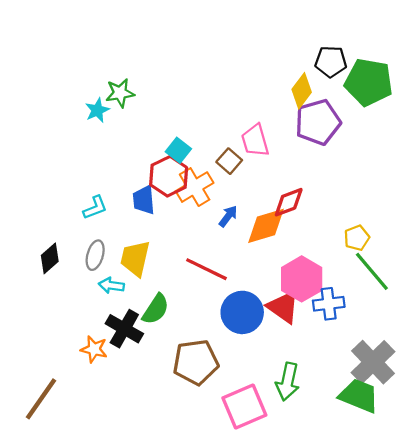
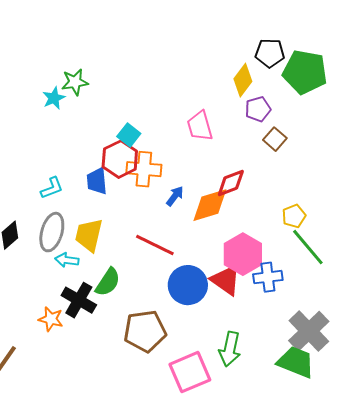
purple pentagon: (318, 122) -> (258, 109), size x0.6
brown square: (229, 161) -> (275, 139), moved
orange cross: (195, 187) -> (144, 169), turned 36
gray ellipse: (95, 255) -> (52, 232), size x1.4

